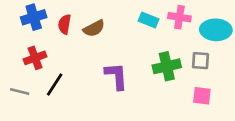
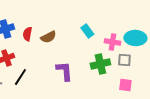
pink cross: (179, 17) -> (112, 42), moved
cyan rectangle: (149, 20) -> (87, 31), turned 32

